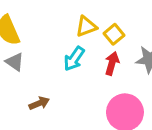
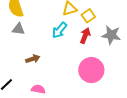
gray triangle: (15, 62) -> (18, 29), turned -32

